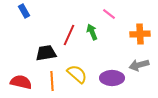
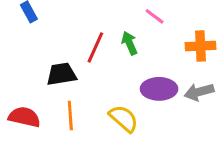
yellow semicircle: (77, 74) -> (124, 118), moved
purple ellipse: (112, 78) -> (159, 89), moved

